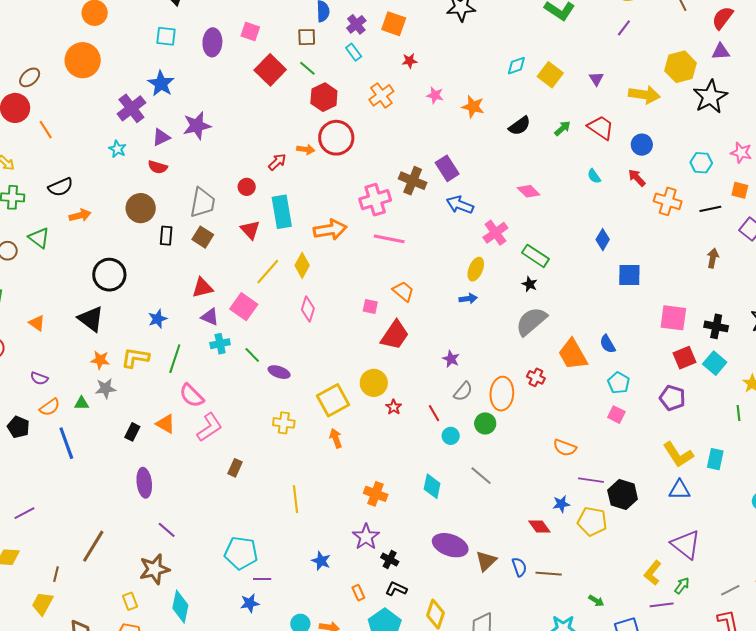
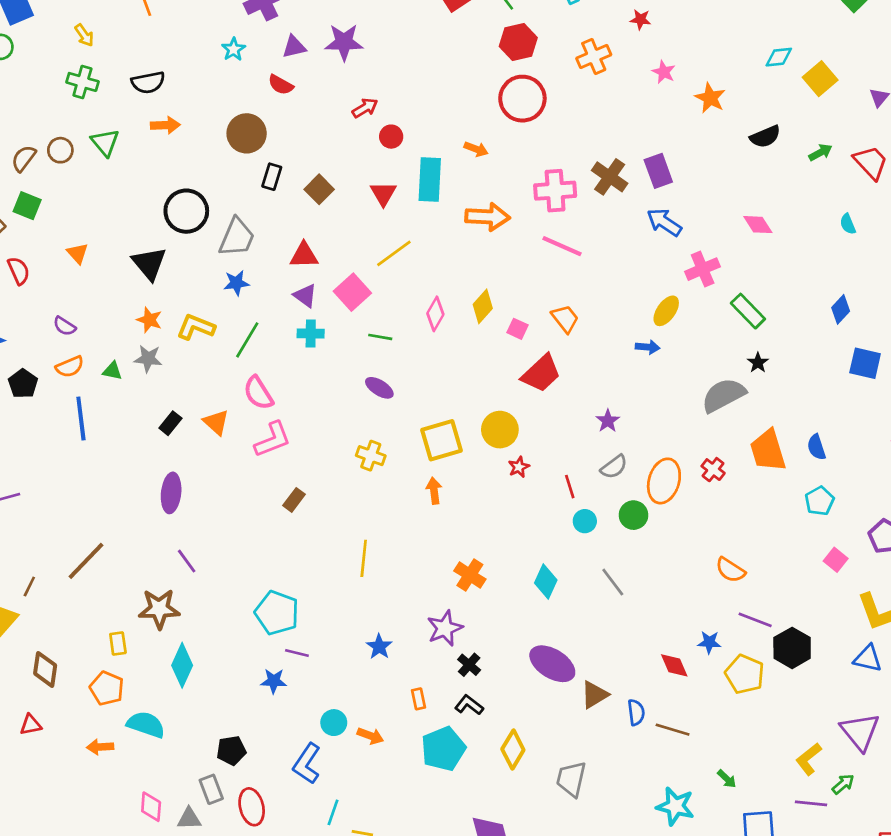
orange arrow: (306, 149) -> (476, 149), moved
red arrow: (277, 162) -> (365, 108), moved
gray trapezoid: (203, 203) -> (237, 237), moved
yellow diamond: (302, 265) -> (483, 306), moved
black star: (530, 284) -> (758, 363), moved
green line: (252, 355) -> (380, 337), moved, turned -48
pink square: (616, 415) -> (836, 560), moved

